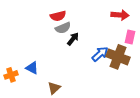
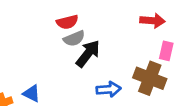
black arrow: (73, 39) -> (88, 54), size x1.5
blue arrow: (100, 54) -> (109, 89), moved, turned 36

